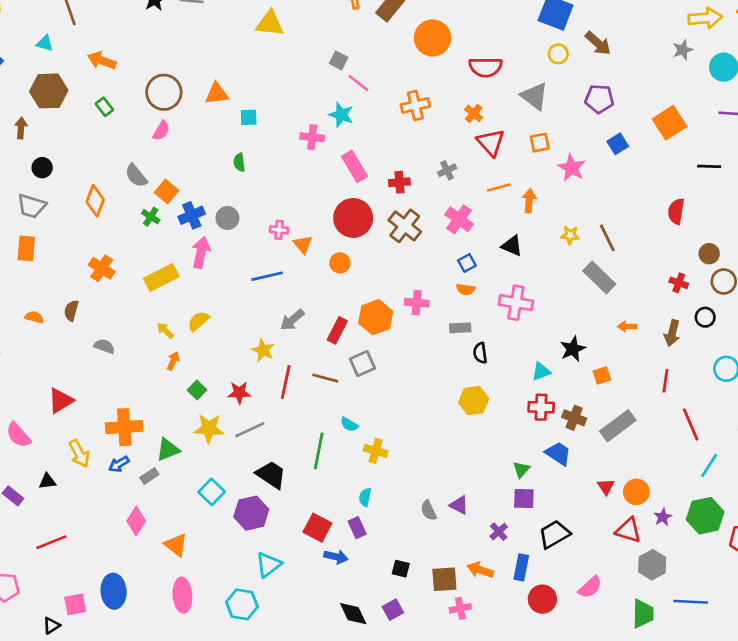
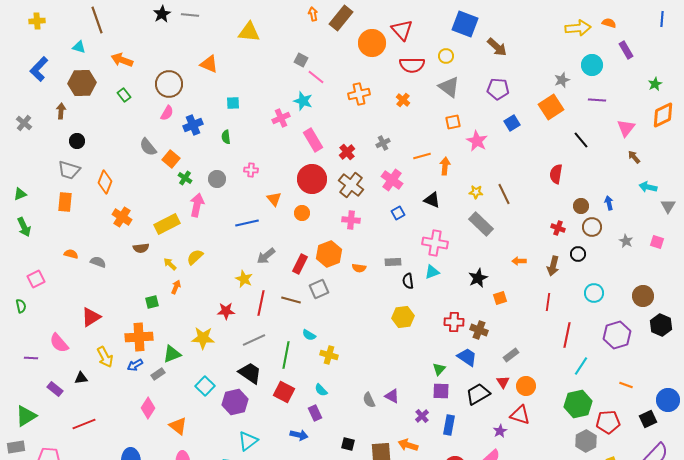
gray star: (683, 50) -> (562, 80), moved
yellow circle: (558, 54) -> (446, 56), moved
orange triangle: (217, 94) -> (209, 64), moved, turned 30
pink cross: (312, 137) -> (281, 118), turned -30
red triangle: (491, 143) -> (402, 30), moved
black line: (709, 166) -> (581, 140), turned 48
red cross: (399, 182) -> (347, 152), turned -35
orange diamond: (95, 201) -> (105, 182), moved
blue cross: (192, 215) -> (193, 125), moved
green cross: (151, 217) -> (185, 178), moved
pink cross: (279, 230) -> (251, 170), moved
gray rectangle: (599, 278) -> (481, 224), moved
orange semicircle: (466, 289) -> (359, 268), moved
pink cross: (417, 303) -> (351, 220), moved
brown semicircle: (71, 311) -> (141, 248), moved, turned -112
gray semicircle: (104, 346) -> (98, 262), moved
cyan triangle: (541, 371) -> (432, 272), moved
green square: (197, 390) -> (152, 302), moved, turned 32
red line: (691, 424) -> (567, 335), turned 35
gray rectangle: (618, 426) -> (511, 355), moved, size x0.6
gray line: (250, 430) -> (254, 340), moved
cyan semicircle: (365, 497) -> (321, 390), turned -56
purple star: (663, 517) -> (500, 431), moved
red square: (317, 528) -> (284, 392), moved
black trapezoid: (554, 534) -> (478, 394), moved
gray hexagon: (652, 565) -> (586, 441), moved
blue rectangle: (521, 567) -> (449, 425), moved

